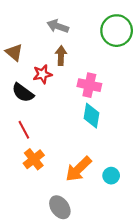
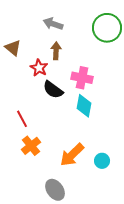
red star: (42, 74) -> (39, 68), turned -30
black semicircle: (23, 93) -> (53, 90), moved

